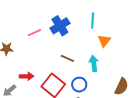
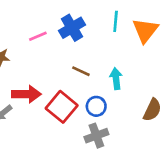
orange triangle: (104, 41) -> (145, 30), moved, size x1.5
red arrow: (27, 76) -> (26, 94), size x1.5

